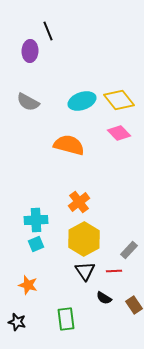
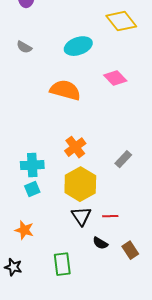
yellow diamond: (119, 100) -> (121, 21), moved
gray semicircle: (28, 102) -> (24, 47), size x0.7
gray rectangle: (129, 250) -> (123, 159), moved

